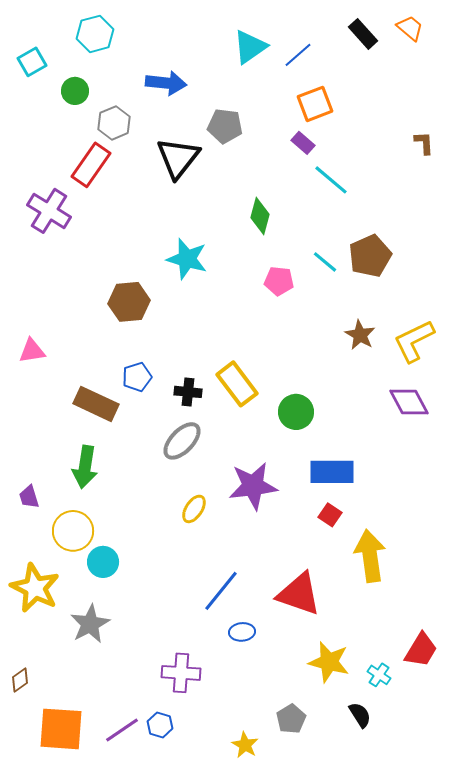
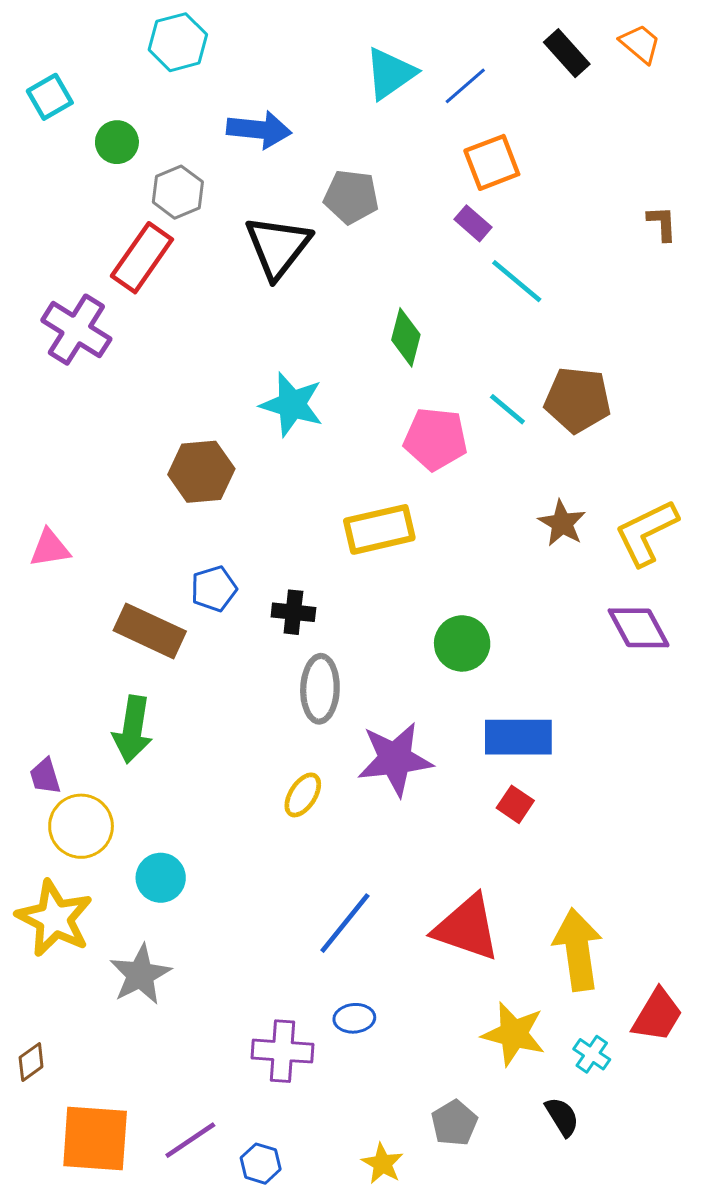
cyan hexagon: (95, 34) -> (178, 42), moved
brown pentagon: (370, 256) -> (578, 400), turned 30
pink pentagon: (279, 281) -> (436, 439), size x1.4
yellow rectangle: (237, 384) -> (379, 529), moved, turned -66
gray ellipse: (182, 441) -> (320, 689), moved, turned -42
yellow circle: (73, 531) -> (81, 826), moved
yellow arrow: (370, 556) -> (578, 950), moved
blue ellipse: (242, 632) -> (354, 1018), moved
blue hexagon: (160, 725) -> (261, 1164), moved

